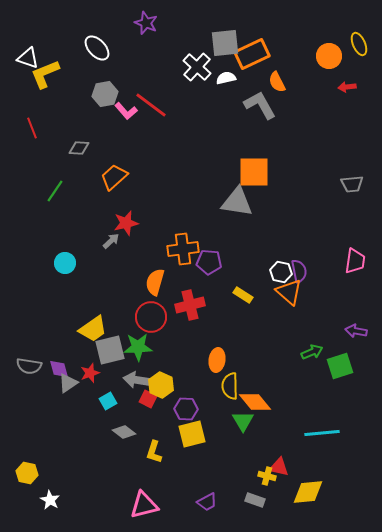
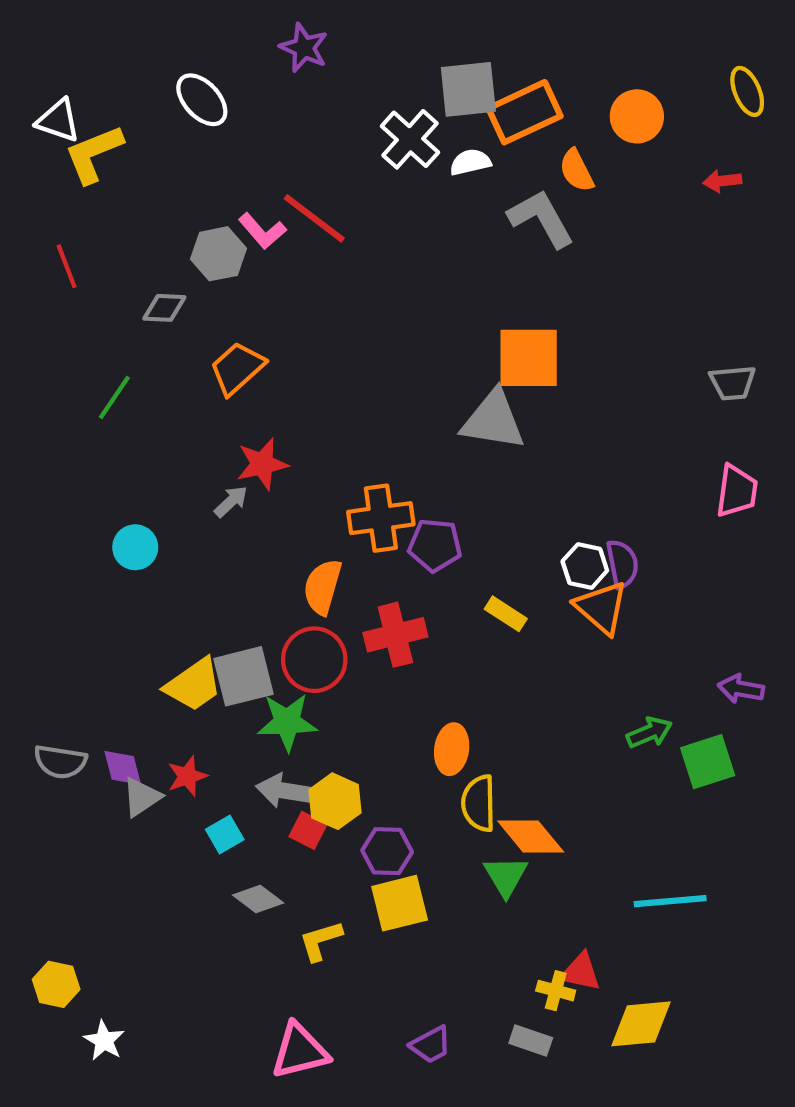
orange circle: (329, 56) -> (637, 116), moved
gray hexagon: (105, 94) -> (218, 254), moved
pink trapezoid: (355, 261) -> (737, 491), moved
gray square: (110, 350) -> (243, 676), moved
yellow L-shape: (154, 452) -> (320, 941), turned 55

